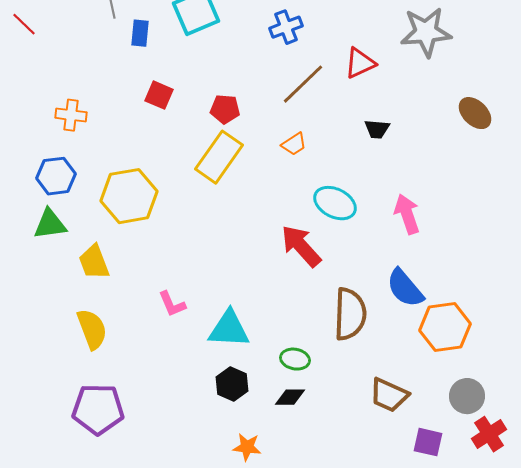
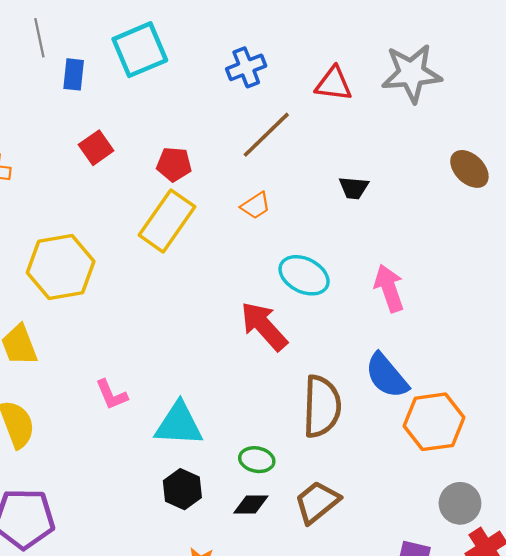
red triangle: (360, 63) -> (334, 84), moved, turned 32
red square: (159, 95) -> (96, 148), turned 32
brown trapezoid: (389, 395) -> (317, 502), moved, turned 117

